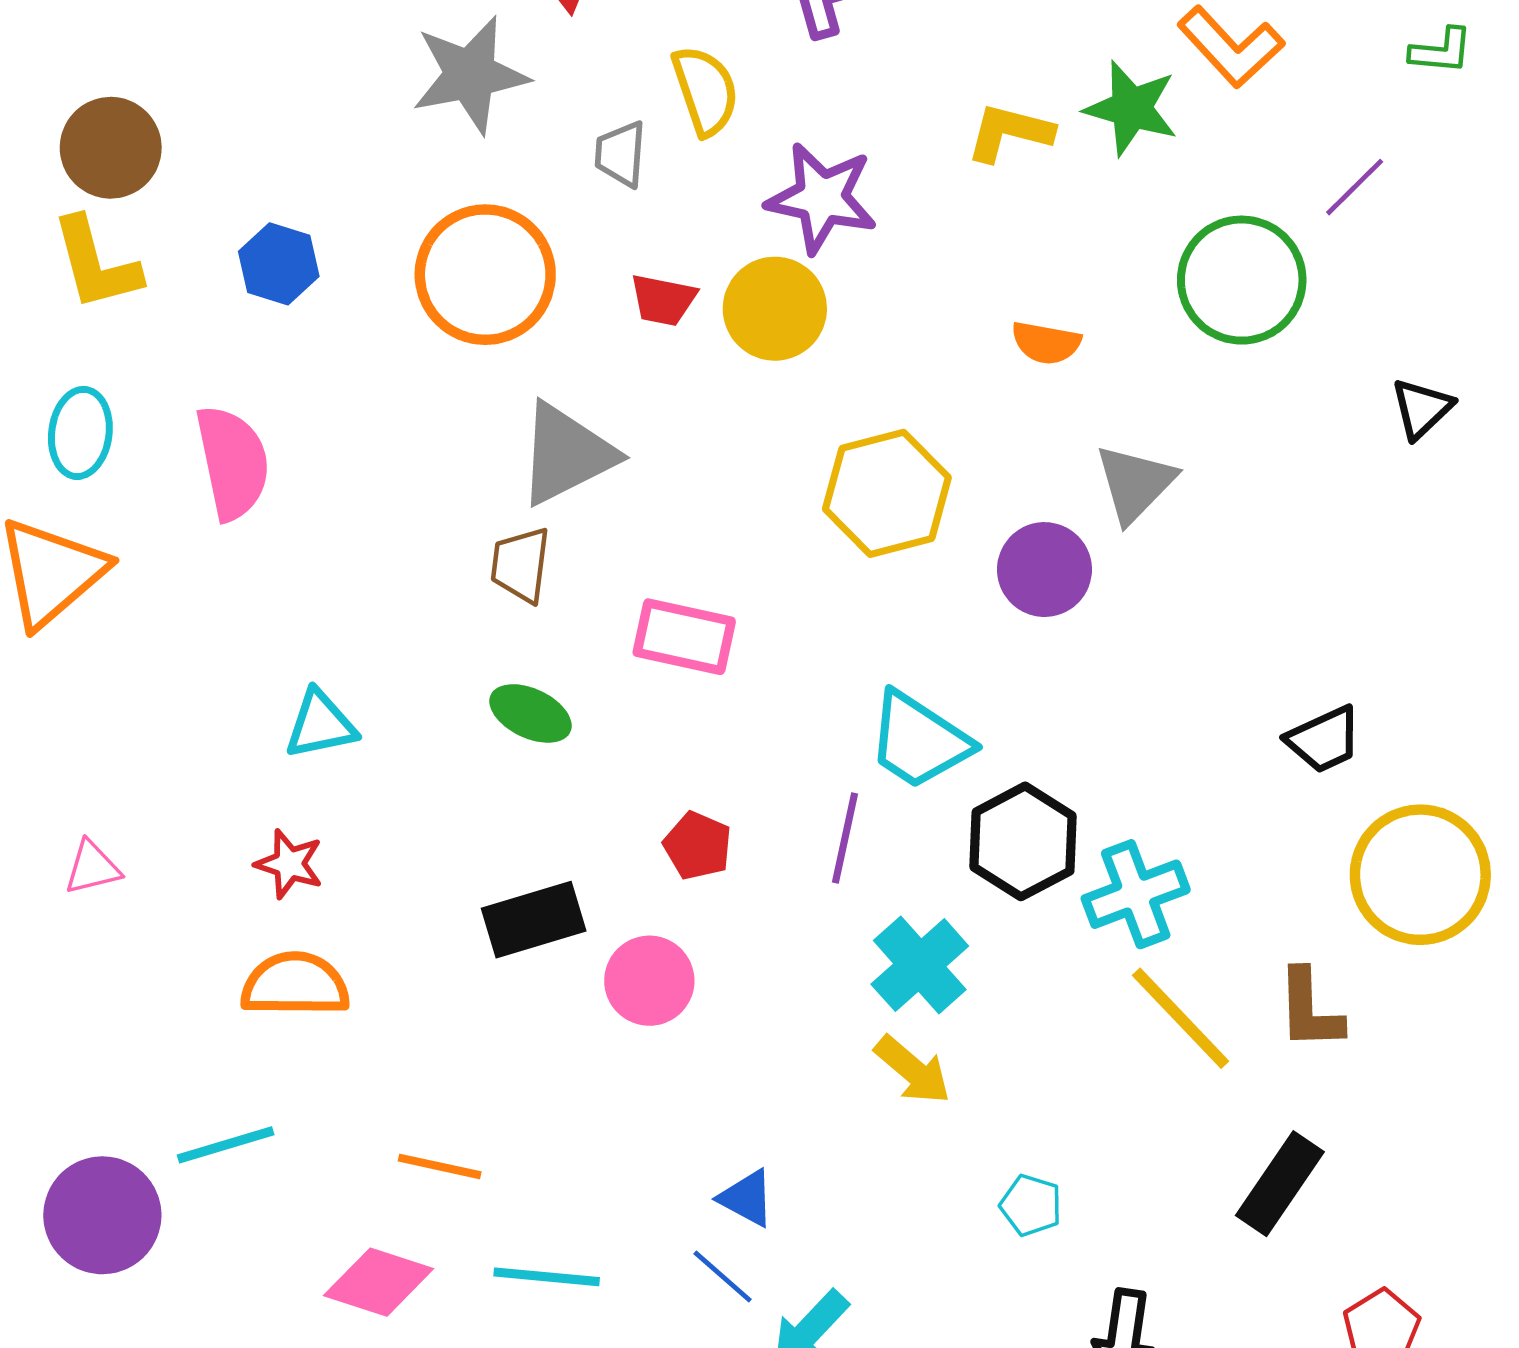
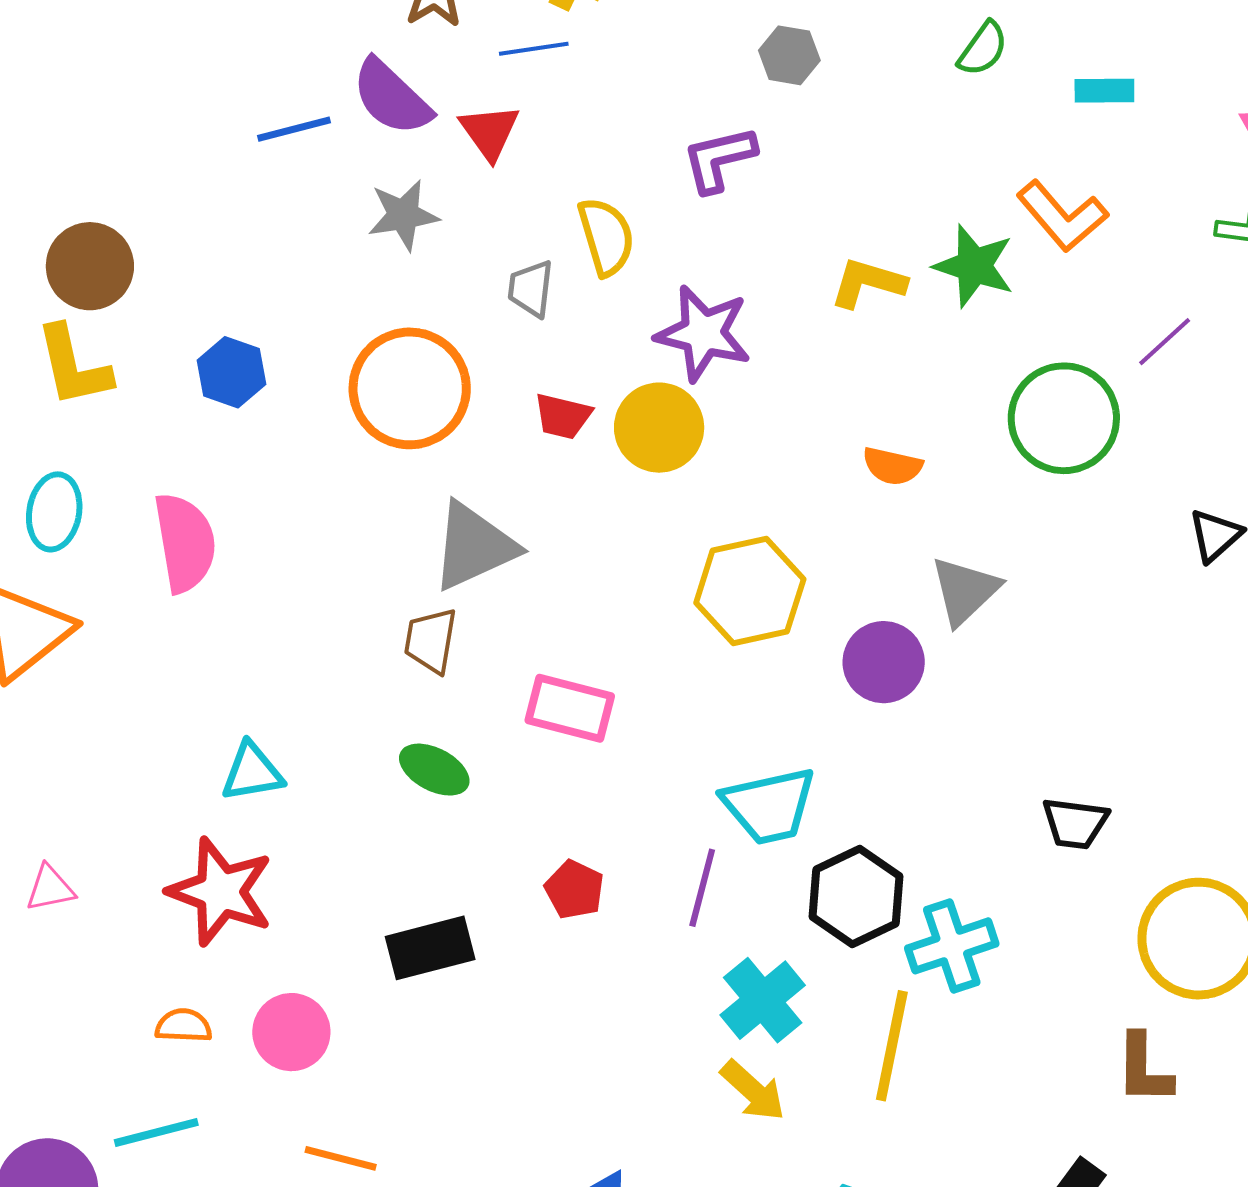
gray star: (470, 75) -> (403, 215), size x0.7
black trapezoid: (1324, 740) -> (1075, 823), moved, turned 30
cyan trapezoid: (919, 741) -> (769, 806), turned -48
red star: (289, 864) -> (221, 892), size x1.8
pink circle: (649, 981) -> (291, 1032), moved
orange semicircle: (295, 985) -> (184, 1026), moved, size x0.6
brown L-shape: (1310, 1009) -> (1144, 1069), moved
yellow line: (1181, 1018) -> (892, 1046), moved, turned 53

